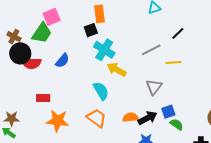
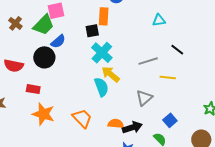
black line: (178, 33) -> (177, 50), turned 72
black circle: (20, 53) -> (44, 57), moved
blue semicircle: (62, 61) -> (58, 41), moved
red semicircle: (31, 63) -> (14, 66), moved
cyan semicircle: (101, 91) -> (101, 87), moved
blue square: (168, 112) -> (170, 120), moved, turned -32

